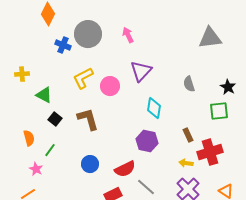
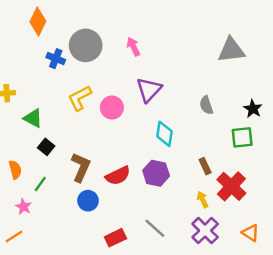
brown L-shape: (88, 119) -> (81, 167), moved, turned 40
red cross: (210, 152) -> (231, 186), turned -30
yellow arrow: (186, 163) -> (203, 199), turned 56
red semicircle: (125, 169) -> (118, 176), moved

